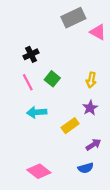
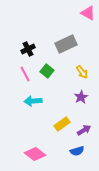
gray rectangle: (73, 18) -> (66, 44), moved
pink triangle: (98, 32) -> (88, 13), moved
yellow arrow: (91, 80) -> (82, 72), turned -48
yellow rectangle: (70, 126) -> (62, 124), moved

